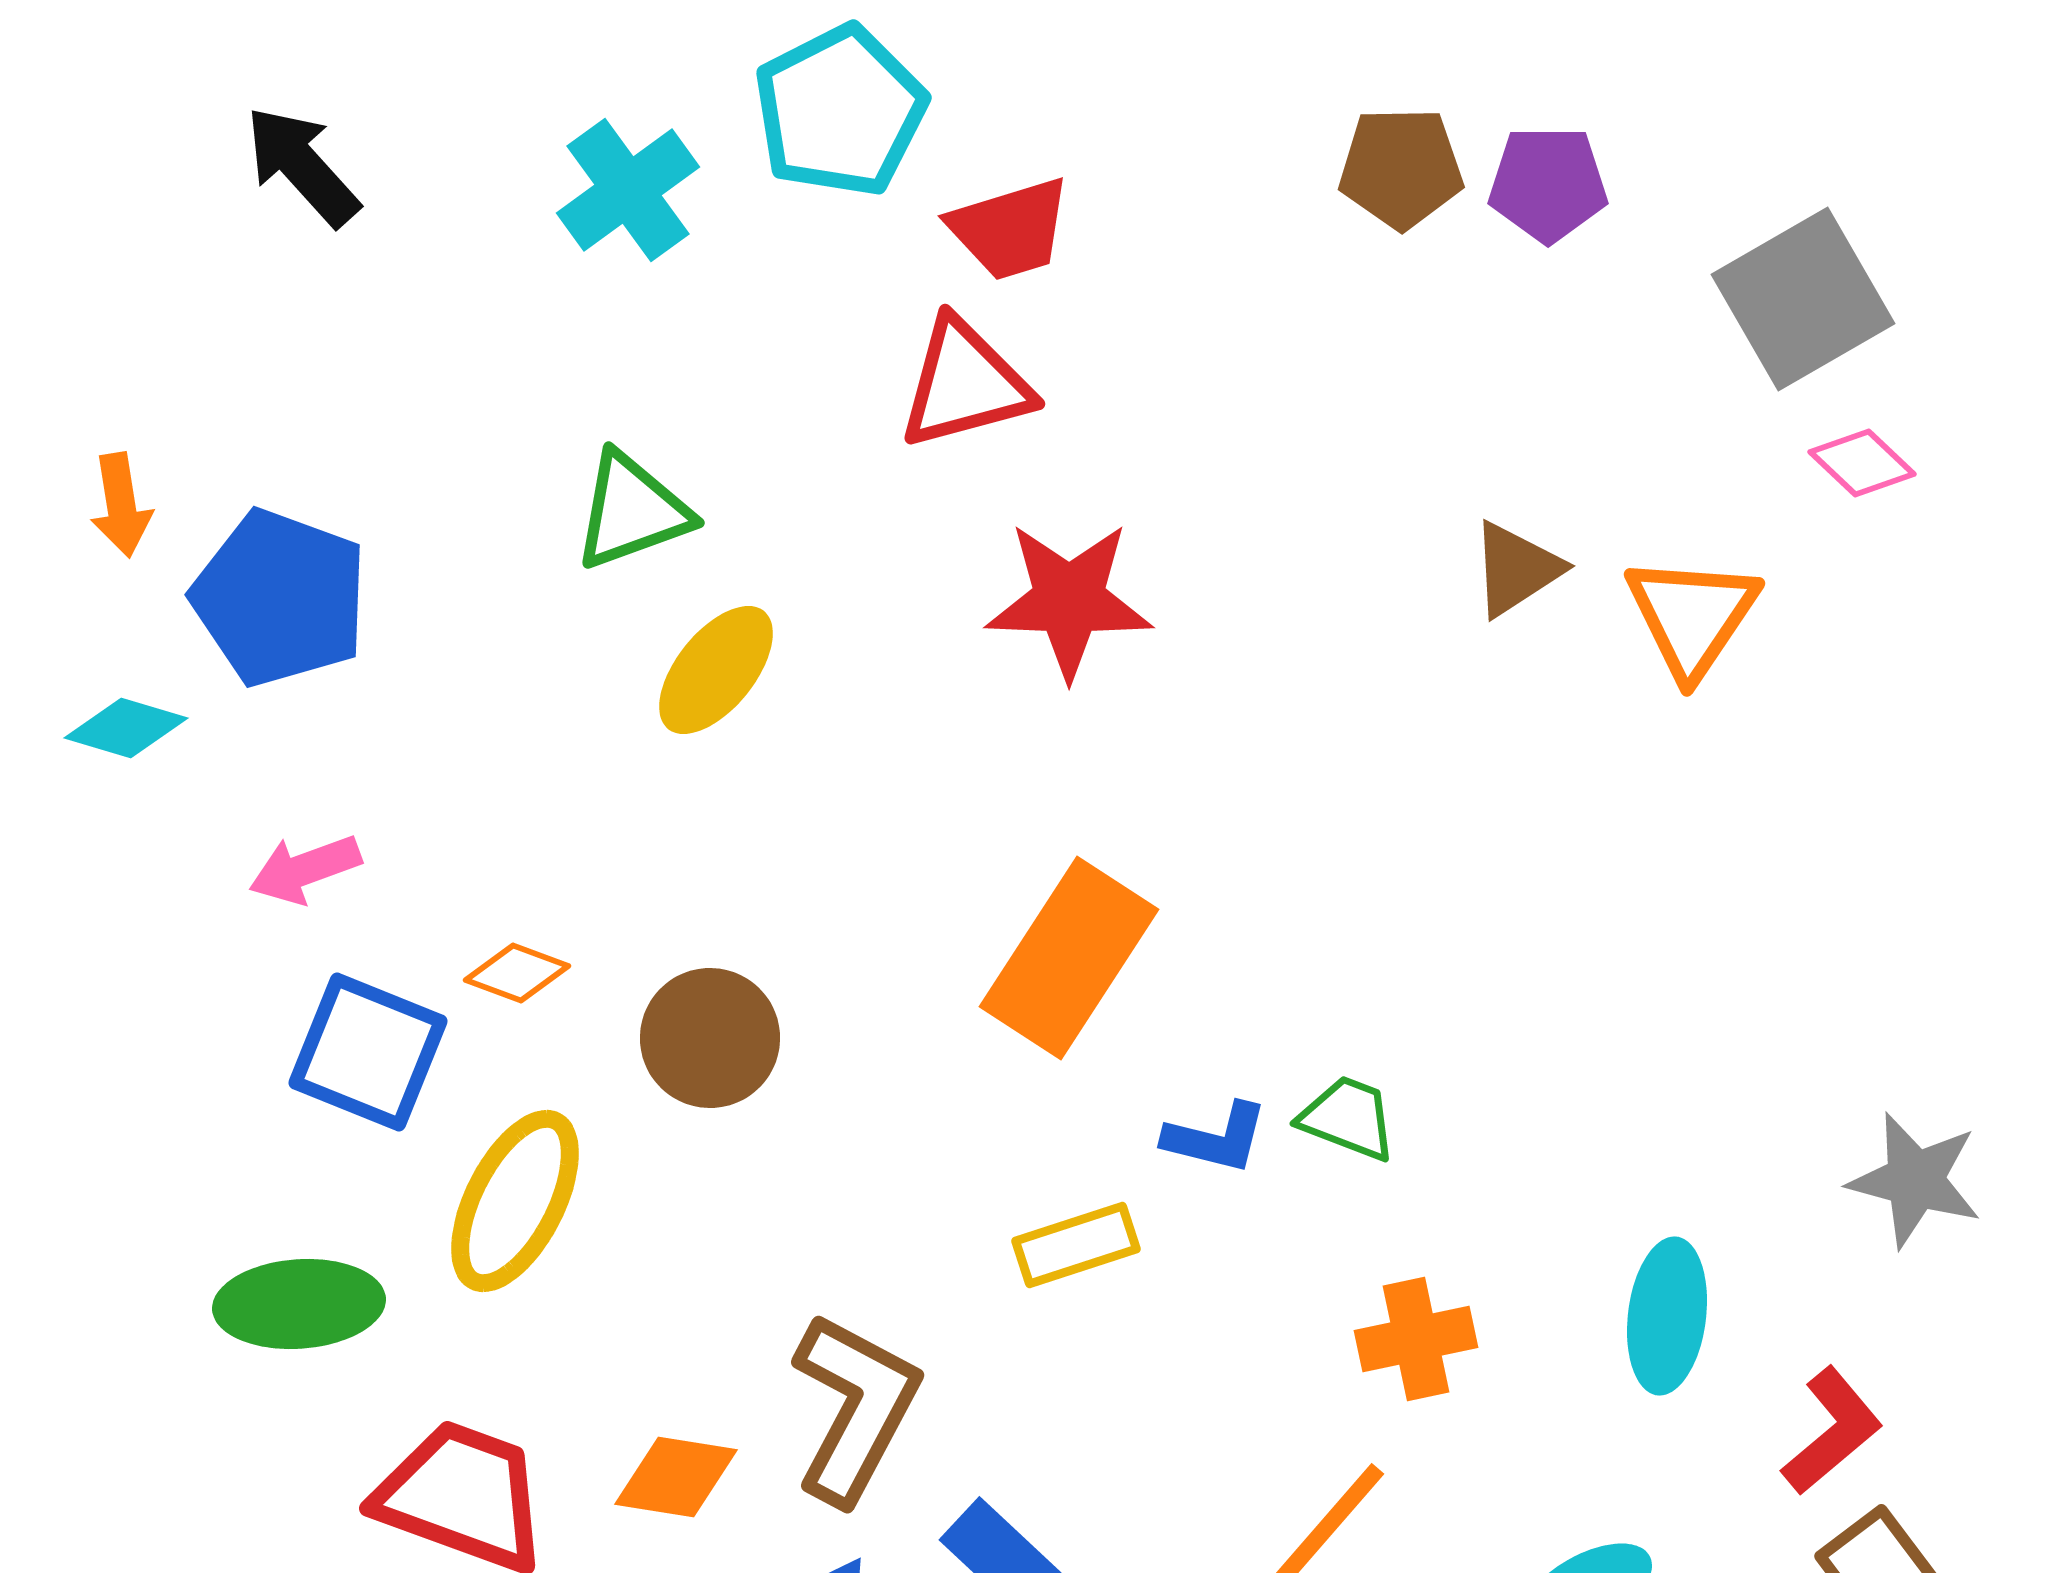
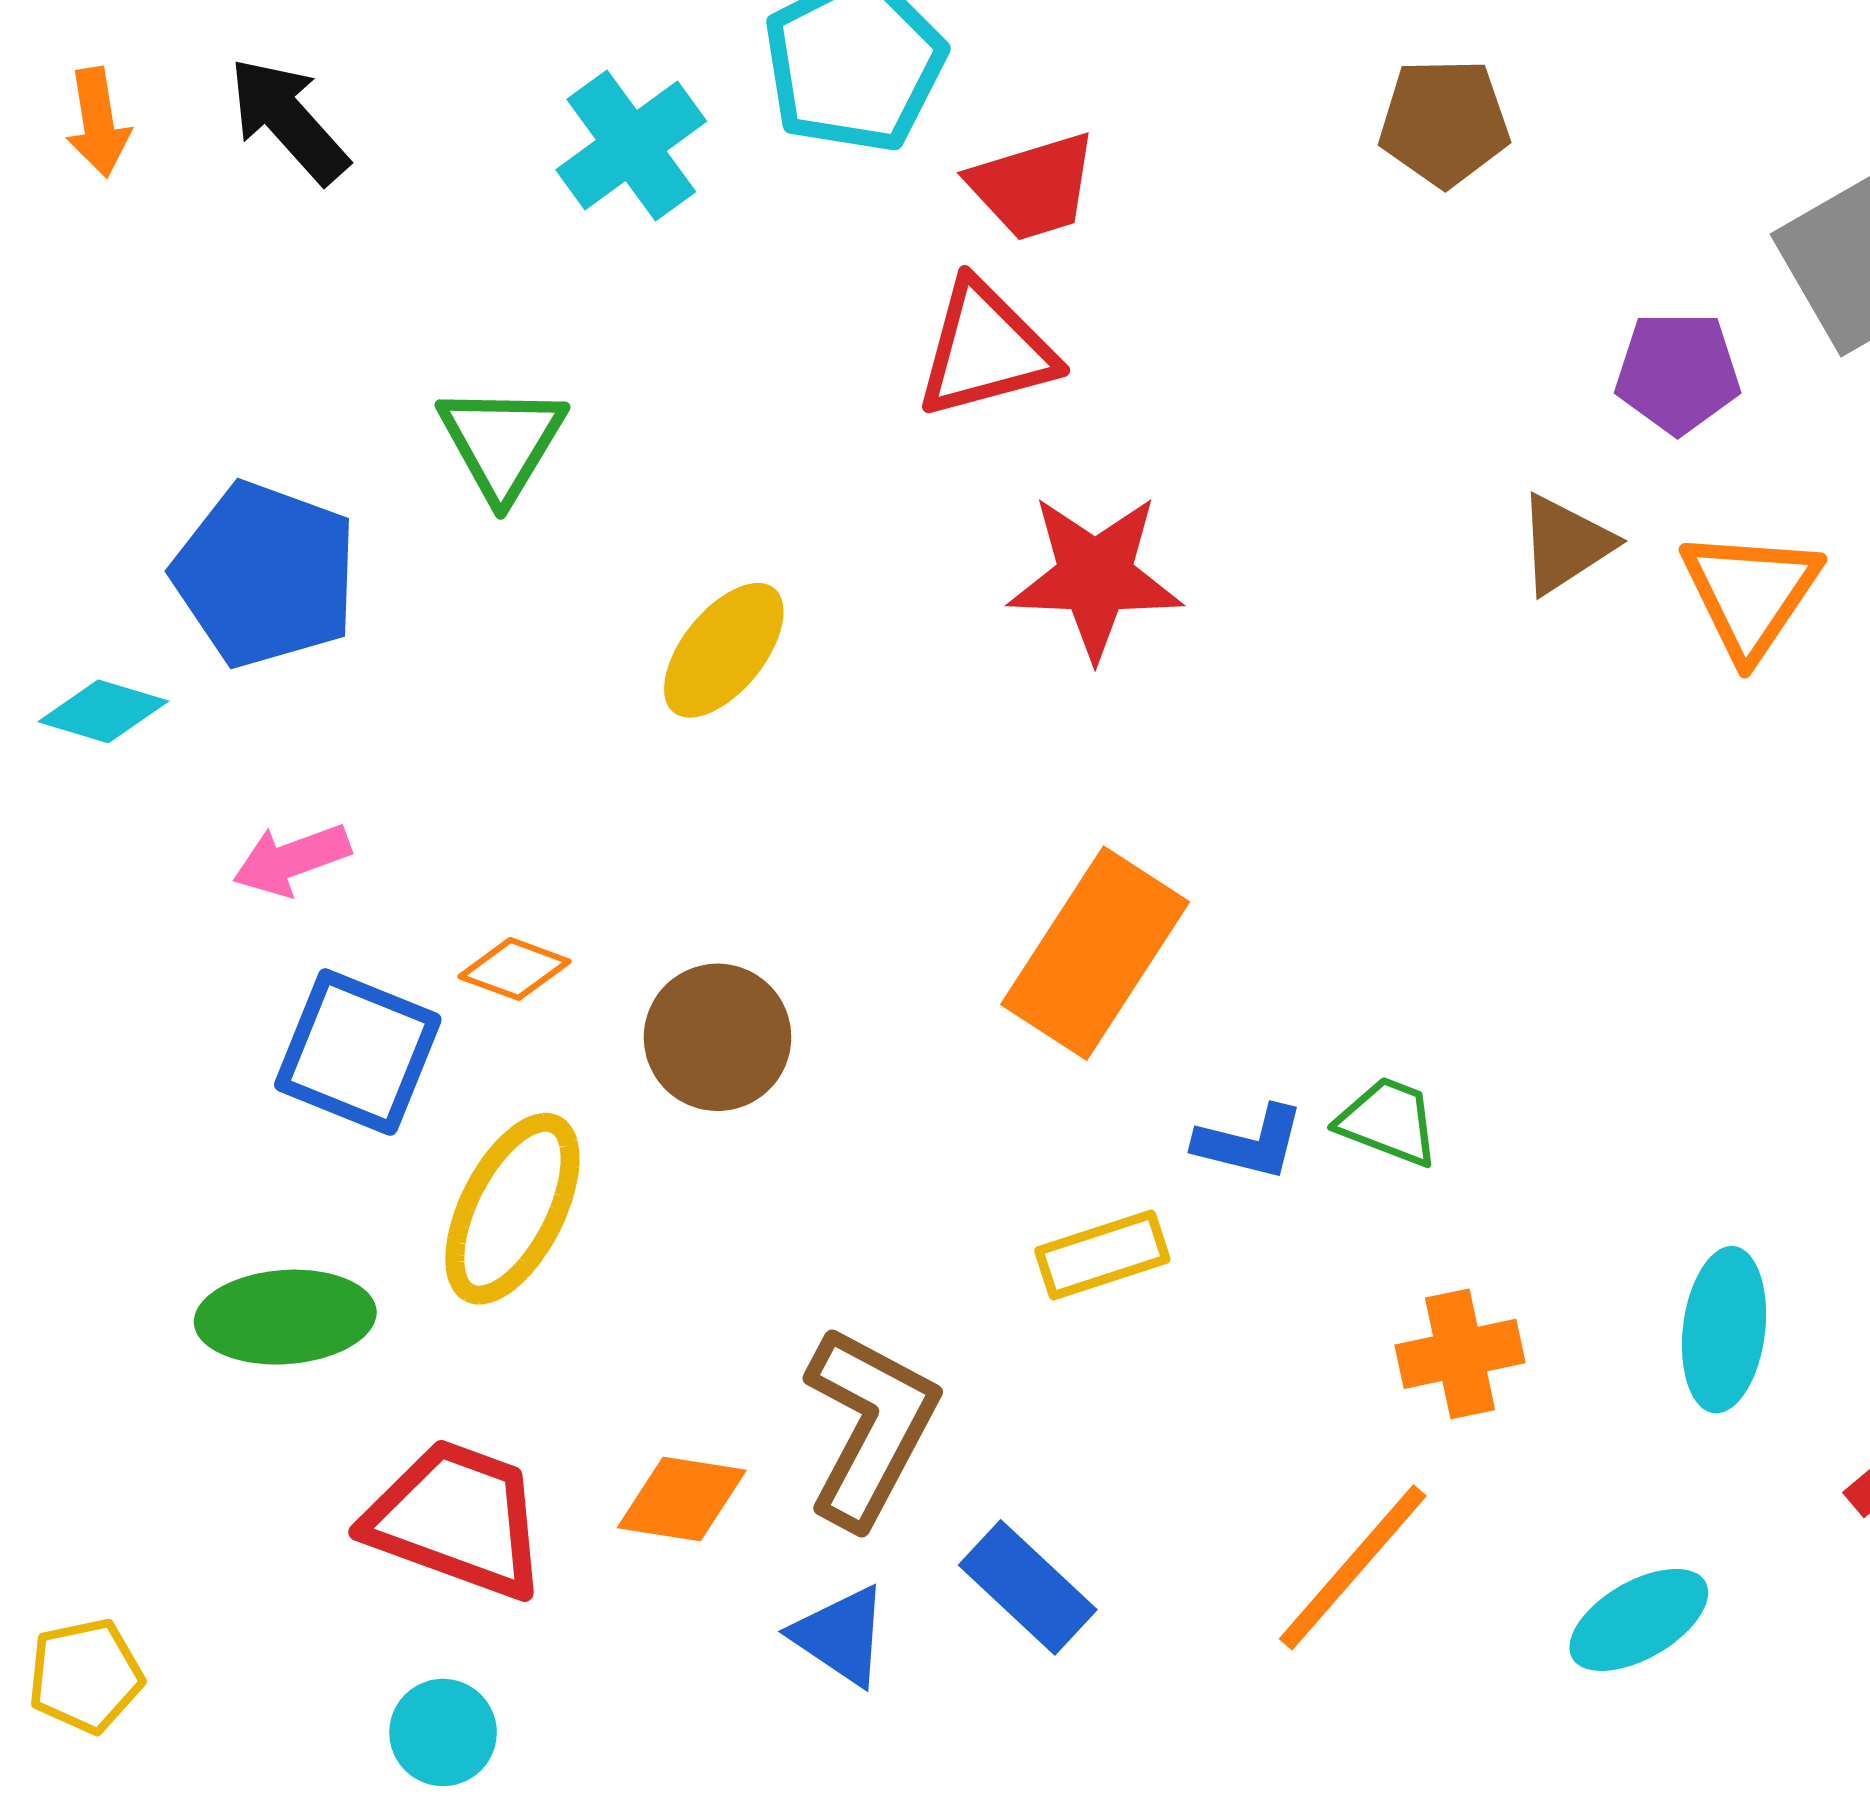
purple pentagon: (1548, 184) -> (1678, 373), moved
orange arrow: (121, 505) -> (98, 122), moved
green triangle: (632, 511) -> (502, 442), moved, turned -39

